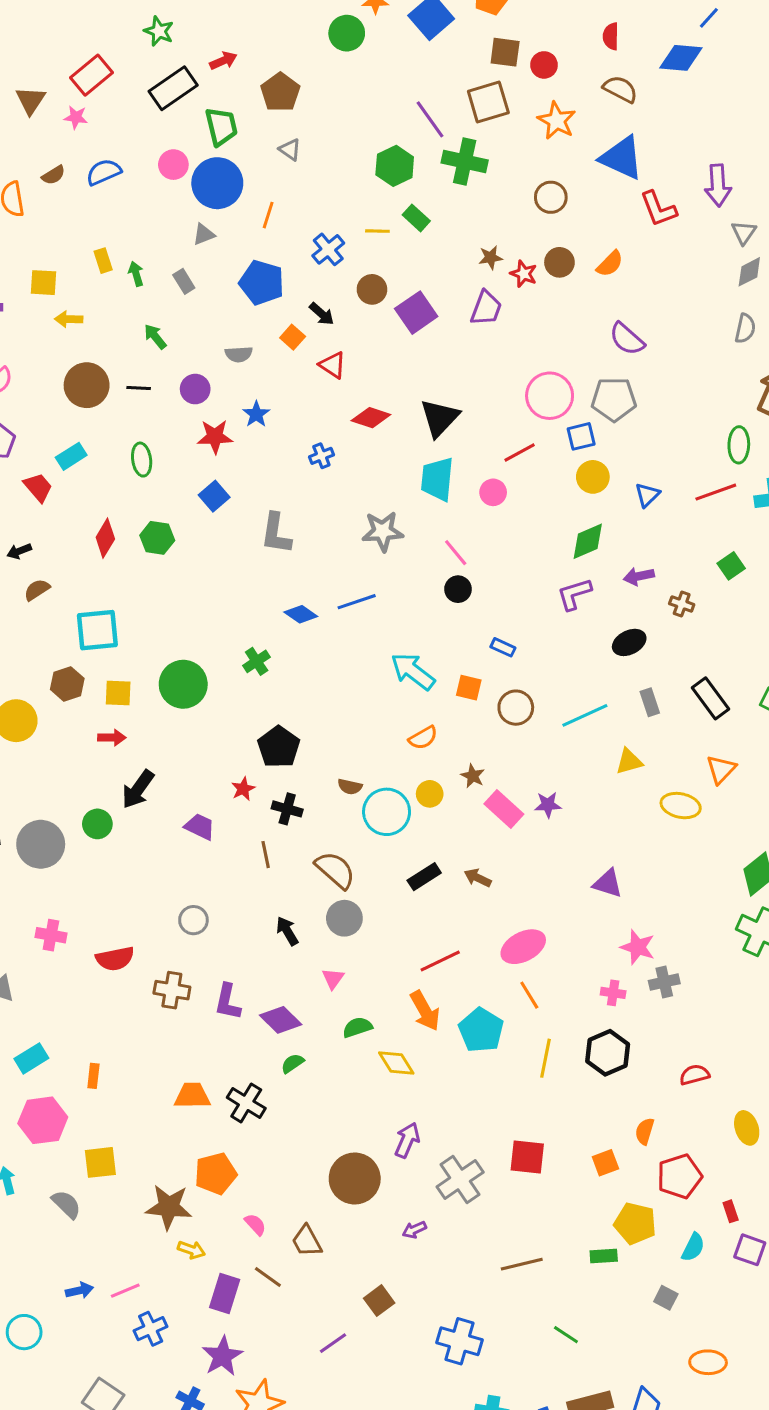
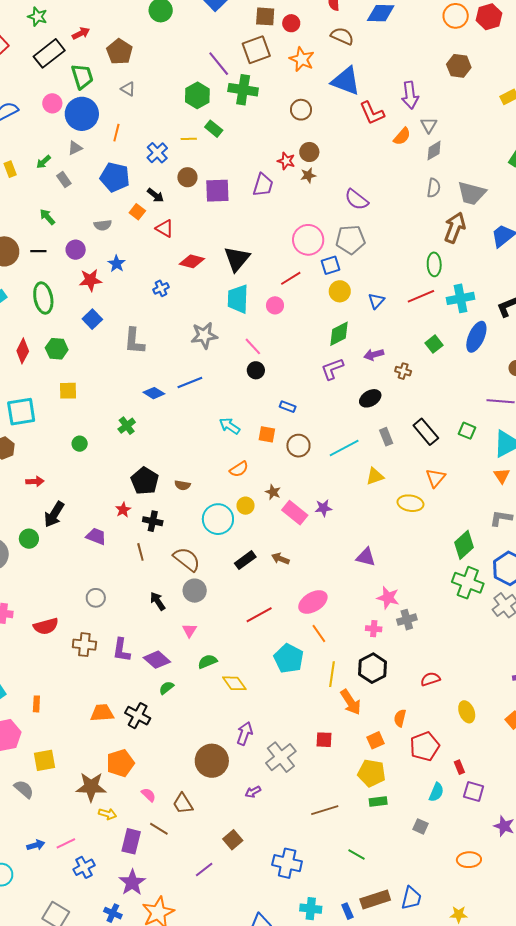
brown star: (491, 258) -> (308, 175), moved
orange semicircle: (610, 264) -> (402, 136), moved
green arrow: (136, 274) -> (43, 162), moved, turned -112
purple square: (416, 313) -> (217, 191), turned 36
green ellipse: (142, 460) -> (43, 298), size x1.4
cyan arrow: (413, 671) -> (230, 426), size x0.7
green circle: (183, 684) -> (80, 444), size x0.5
yellow square: (118, 693) -> (68, 391), moved
brown semicircle: (350, 787) -> (183, 485), moved
orange arrow: (425, 1011) -> (351, 702), moved
red square: (527, 1157) -> (324, 740), size x0.7
yellow pentagon: (635, 1223) -> (372, 773), moved
orange ellipse: (708, 1362) -> (469, 860), moved

